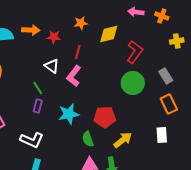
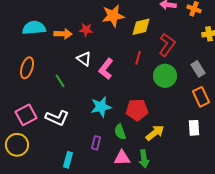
orange star: (81, 23) -> (113, 16), size x1.6
orange arrow: (31, 30) -> (63, 34), moved
red line: (78, 52) -> (138, 58), moved
green line: (38, 88) -> (60, 81), moved
purple rectangle: (38, 106) -> (96, 143), moved
white L-shape: (32, 140) -> (57, 118), moved

